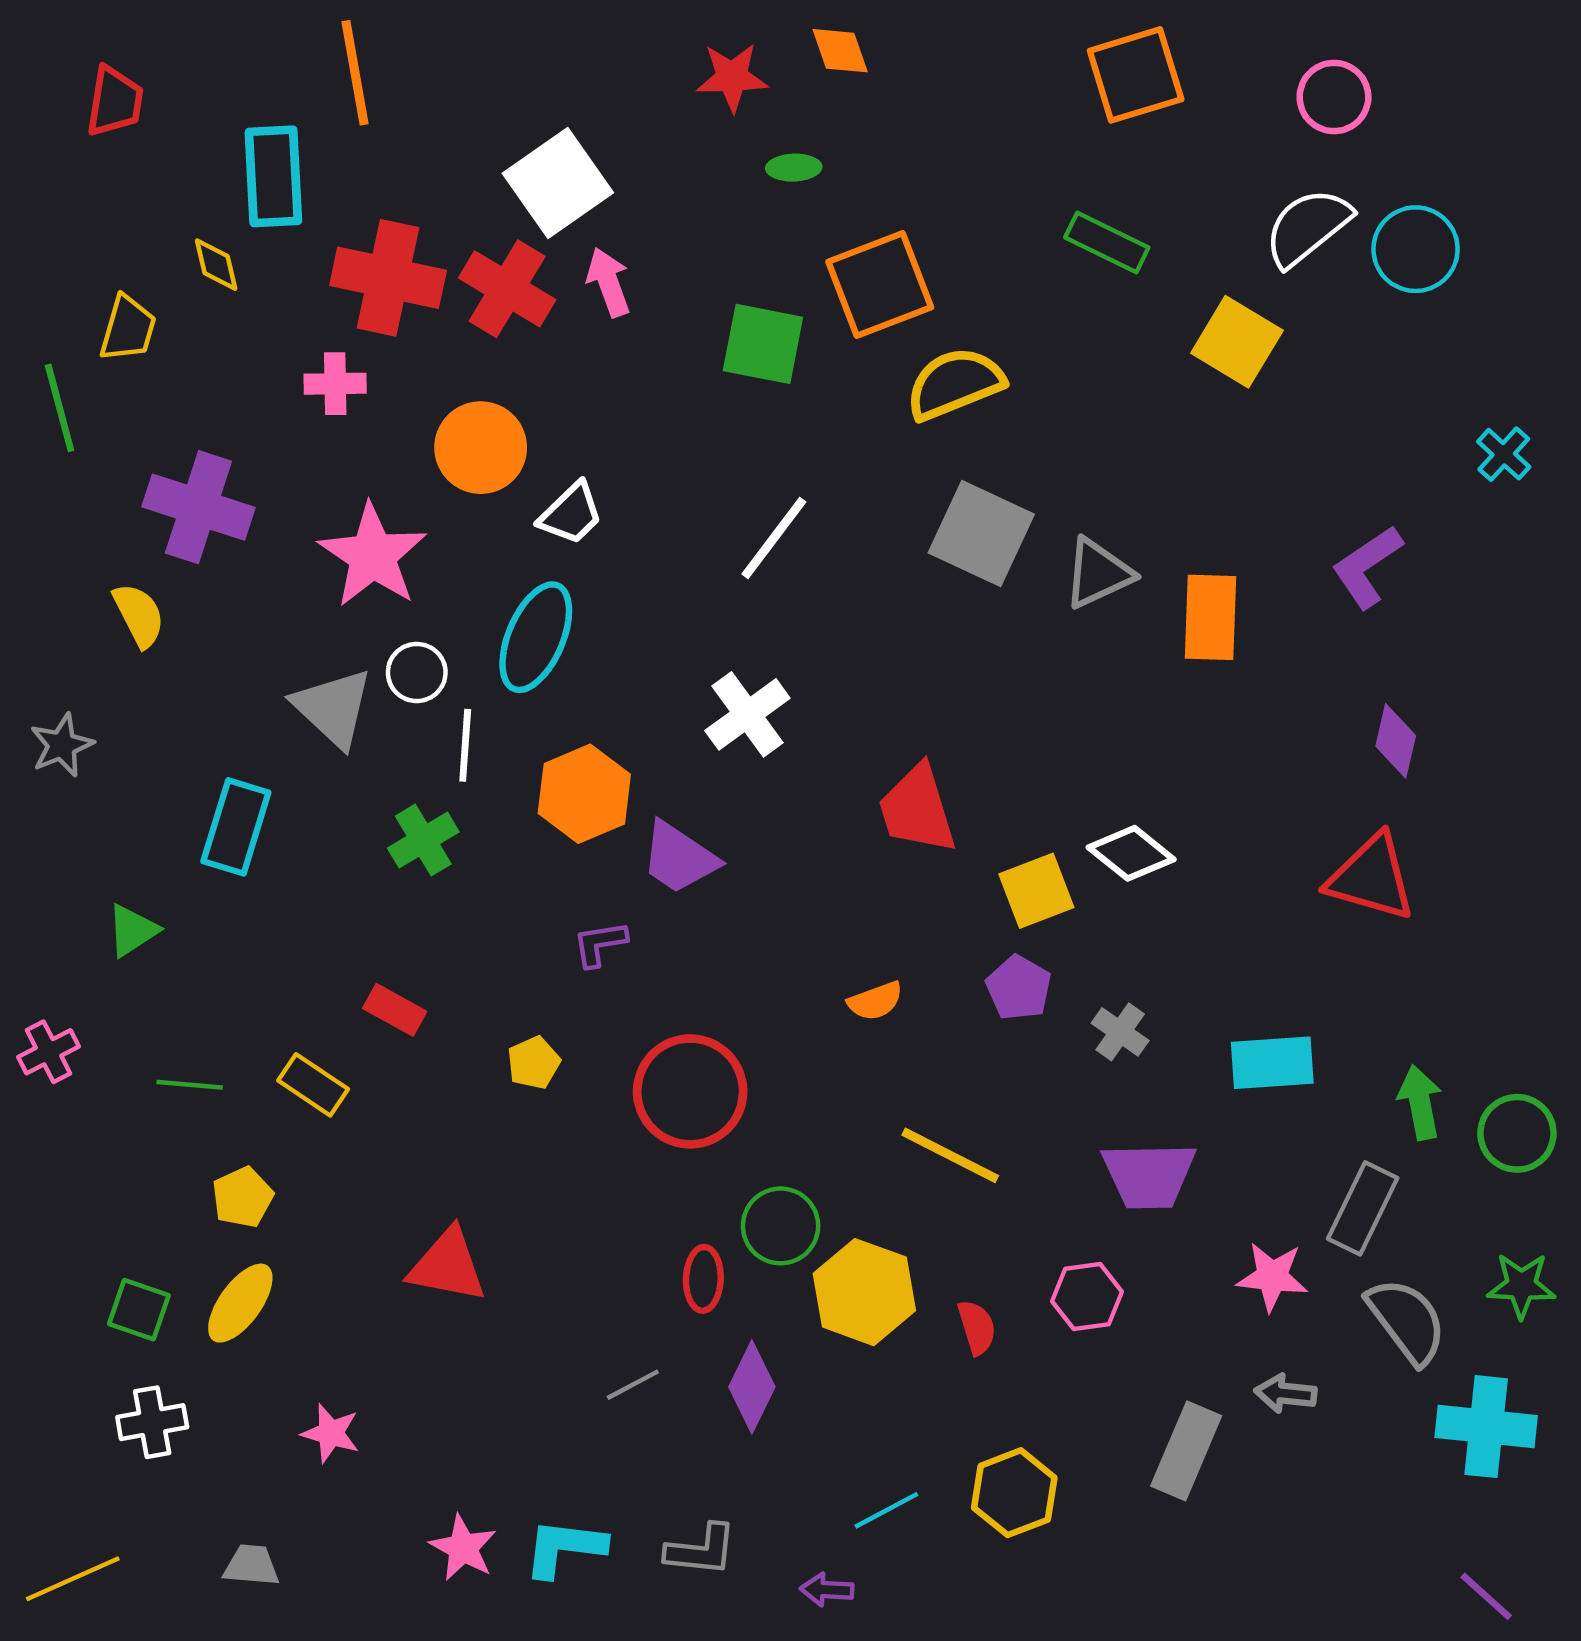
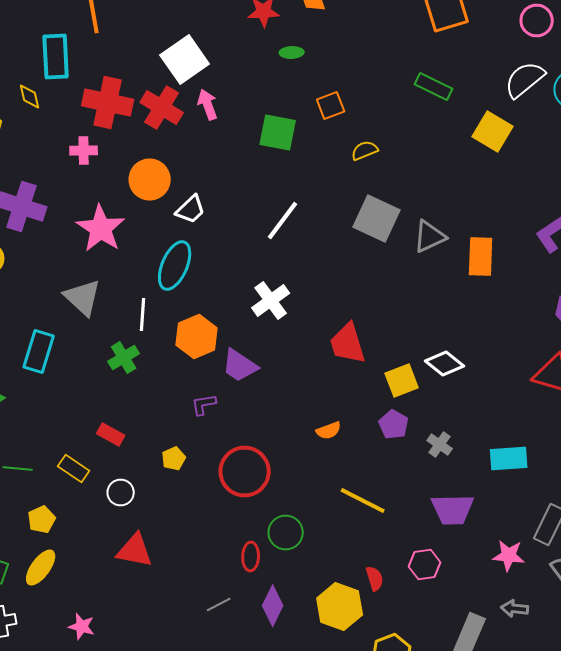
orange square: (880, 284) -> (331, 106), size x0.6
yellow semicircle: (955, 384) -> (365, 150), size x0.6
white circle: (417, 672) -> (121, 492), moved
yellow hexagon: (864, 1292) -> (340, 606), moved

